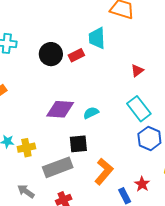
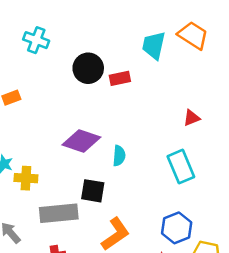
cyan trapezoid: (97, 38) -> (154, 45), moved
cyan semicircle: (91, 113) -> (119, 156), turned 105
blue hexagon: (149, 138) -> (177, 228), moved

